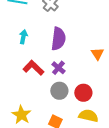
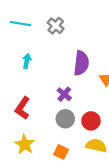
purple semicircle: (58, 39) -> (81, 63), moved
red L-shape: (33, 68) -> (22, 108), moved, turned -100

